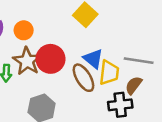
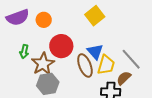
brown star: (27, 61) -> (43, 64), moved
gray line: (139, 61) -> (131, 59), turned 30

